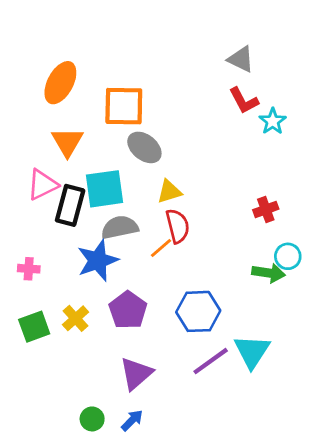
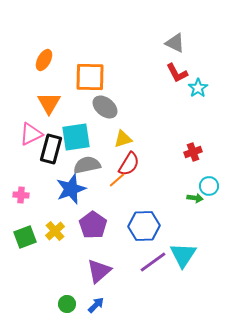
orange ellipse: (60, 83) -> (44, 60), size x0.7
red semicircle: (178, 226) -> (129, 164), turned 45
green arrow: (269, 273) -> (195, 198), size x0.7

